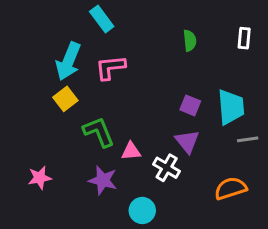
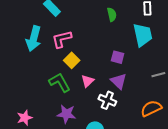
yellow square: (65, 99) -> (72, 60), moved
cyan trapezoid: (231, 107) -> (143, 35), moved
pink triangle: (131, 151) -> (88, 81), moved, turned -32

